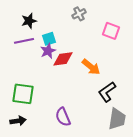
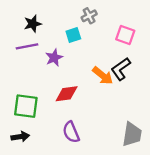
cyan square: (49, 39) -> (73, 35), moved
red diamond: (63, 59) -> (67, 94), moved
black L-shape: (107, 92) -> (121, 69), moved

